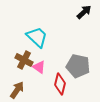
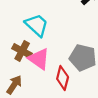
pink triangle: (39, 67) -> (39, 59), size x1.5

